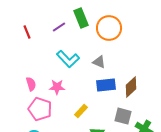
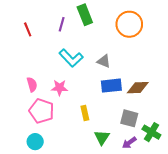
purple line: (59, 27) -> (62, 24), turned -40
orange circle: (109, 28) -> (129, 24), moved
brown diamond: (131, 87) -> (138, 88), turned 40
yellow rectangle: (81, 111) -> (85, 113), turned -56

